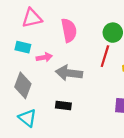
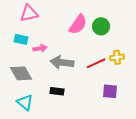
pink semicircle: (69, 30) -> (78, 24), moved, turned 45
red line: (105, 56) -> (96, 63), moved, turned 48
gray diamond: (23, 85) -> (21, 73), turned -50

